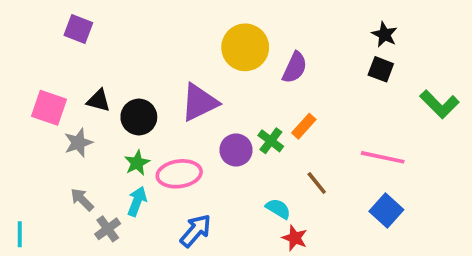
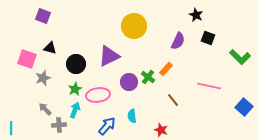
black star: (384, 35) -> (196, 15), moved
purple semicircle: (295, 68) -> (178, 41), moved
black triangle: (99, 101) -> (50, 48), moved
cyan semicircle: (278, 209) -> (132, 116), moved, turned -128
blue square: (386, 210) -> (244, 107), moved
gray cross: (108, 229) -> (59, 125), turned 32

